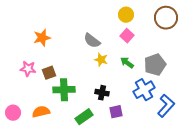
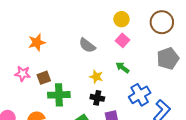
yellow star: (101, 60) -> (96, 77), moved
gray pentagon: (155, 65) -> (168, 59), moved

